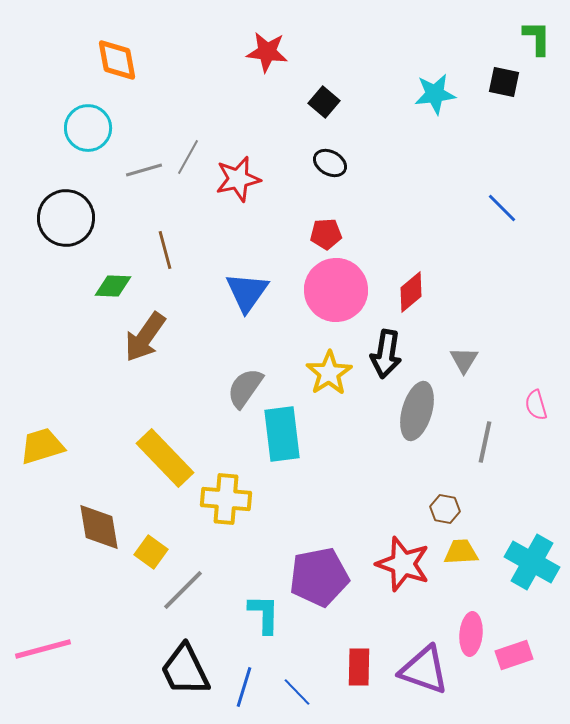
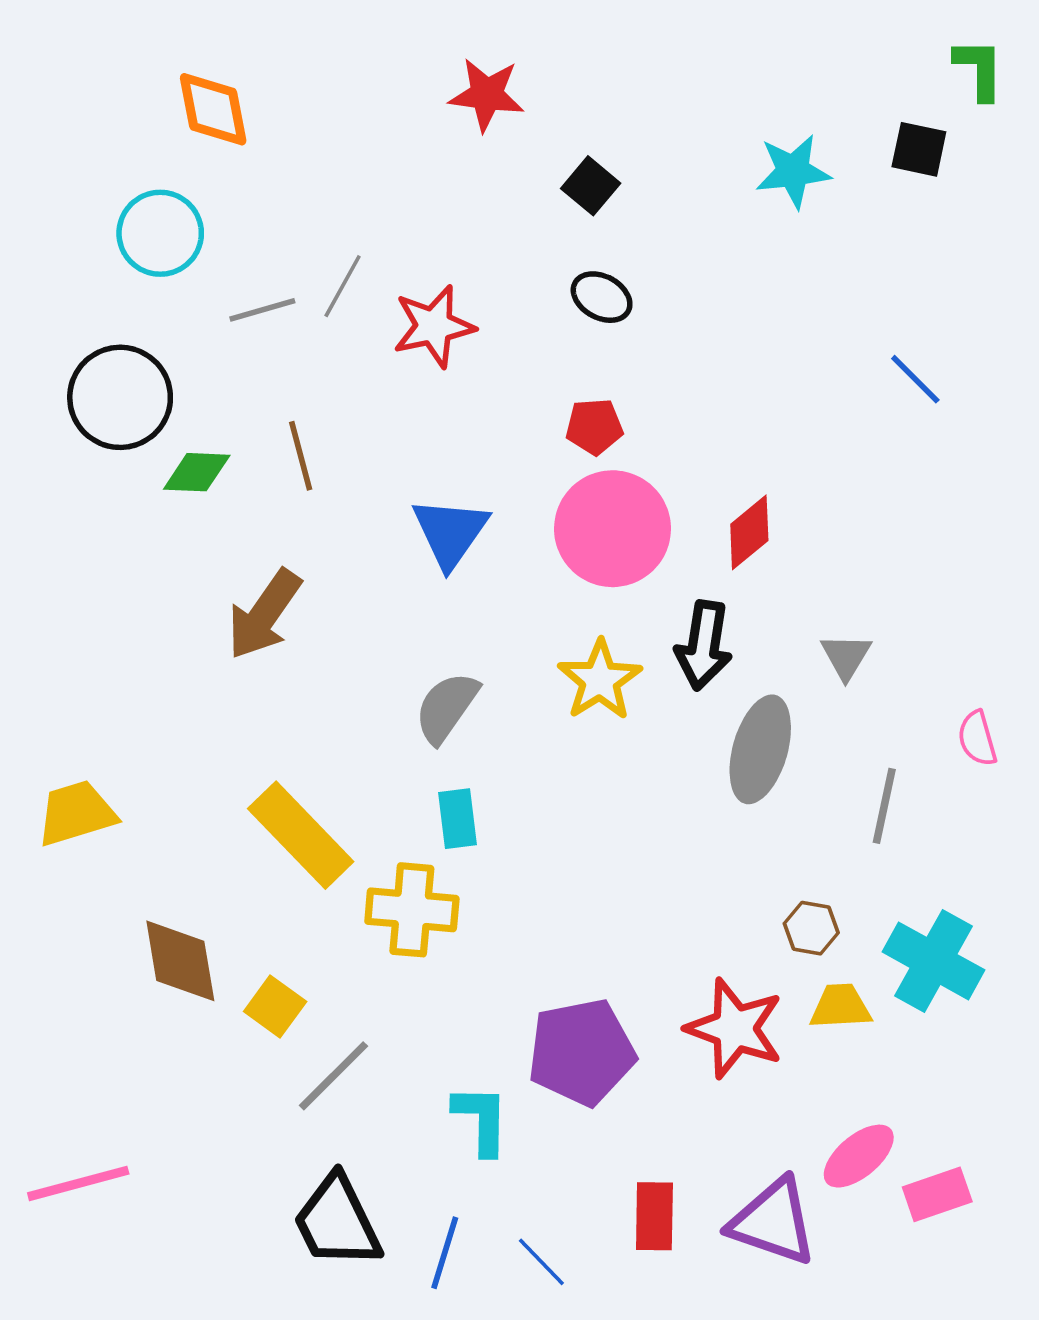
green diamond: (113, 286) -> (197, 472), moved
cyan rectangle: (282, 434) -> (457, 819), moved, size x0.6
cyan cross: (532, 562) -> (934, 961), moved
pink ellipse: (471, 634) -> (859, 1156), turned 45

